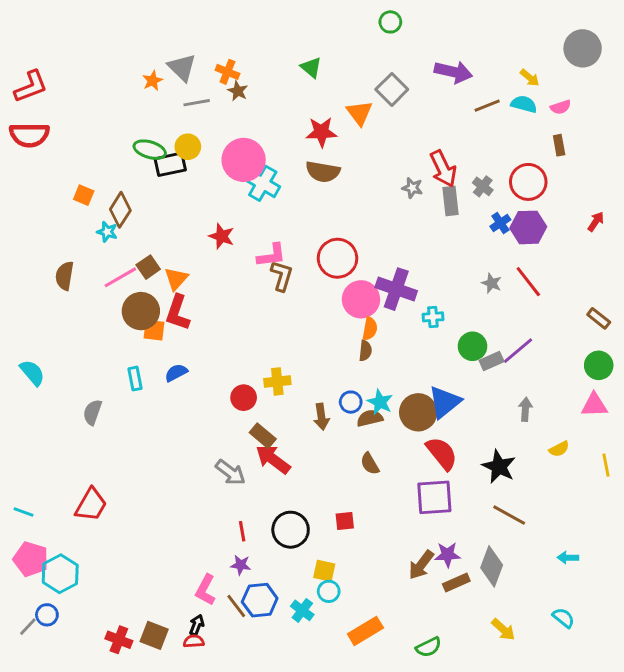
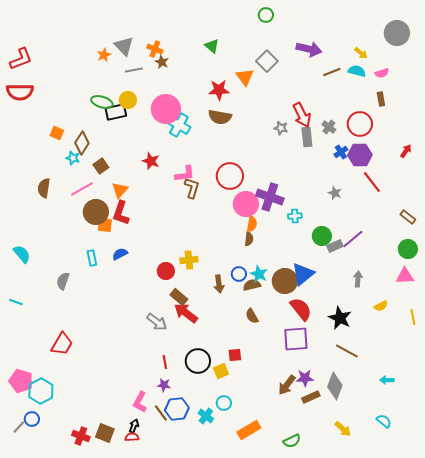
brown square: (148, 267) -> (101, 166), moved
red line: (528, 282) -> (372, 182), moved
cyan line: (23, 512) -> (16, 302), moved
yellow square: (324, 571) -> (221, 371), moved, turned -35

